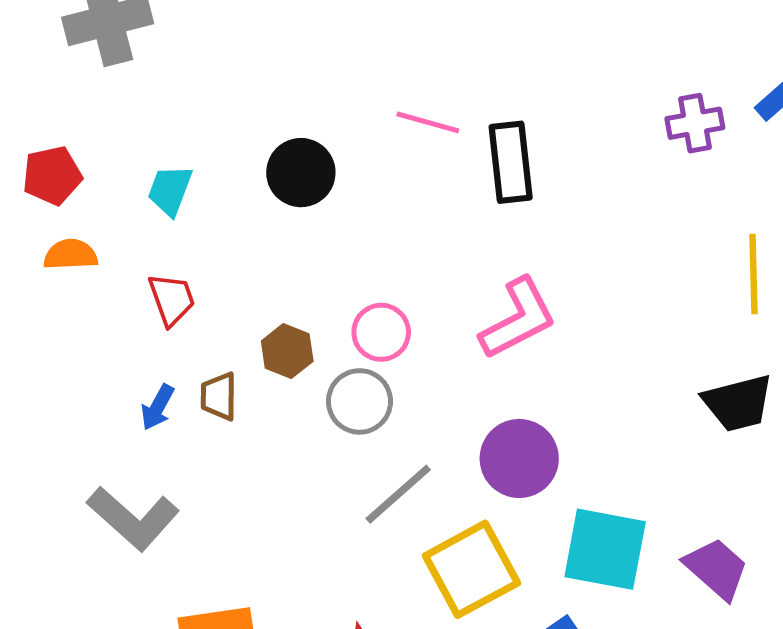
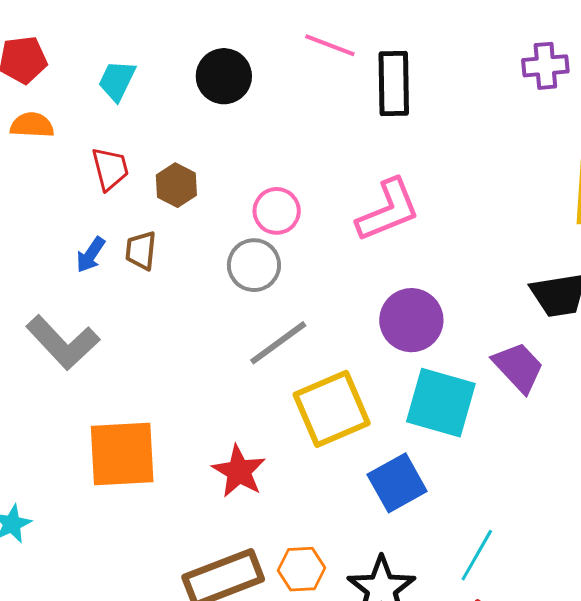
brown hexagon: (287, 351) -> (176, 185), moved
purple circle: (519, 458) -> (411, 320), moved
purple trapezoid: (716, 569) -> (518, 367), moved

